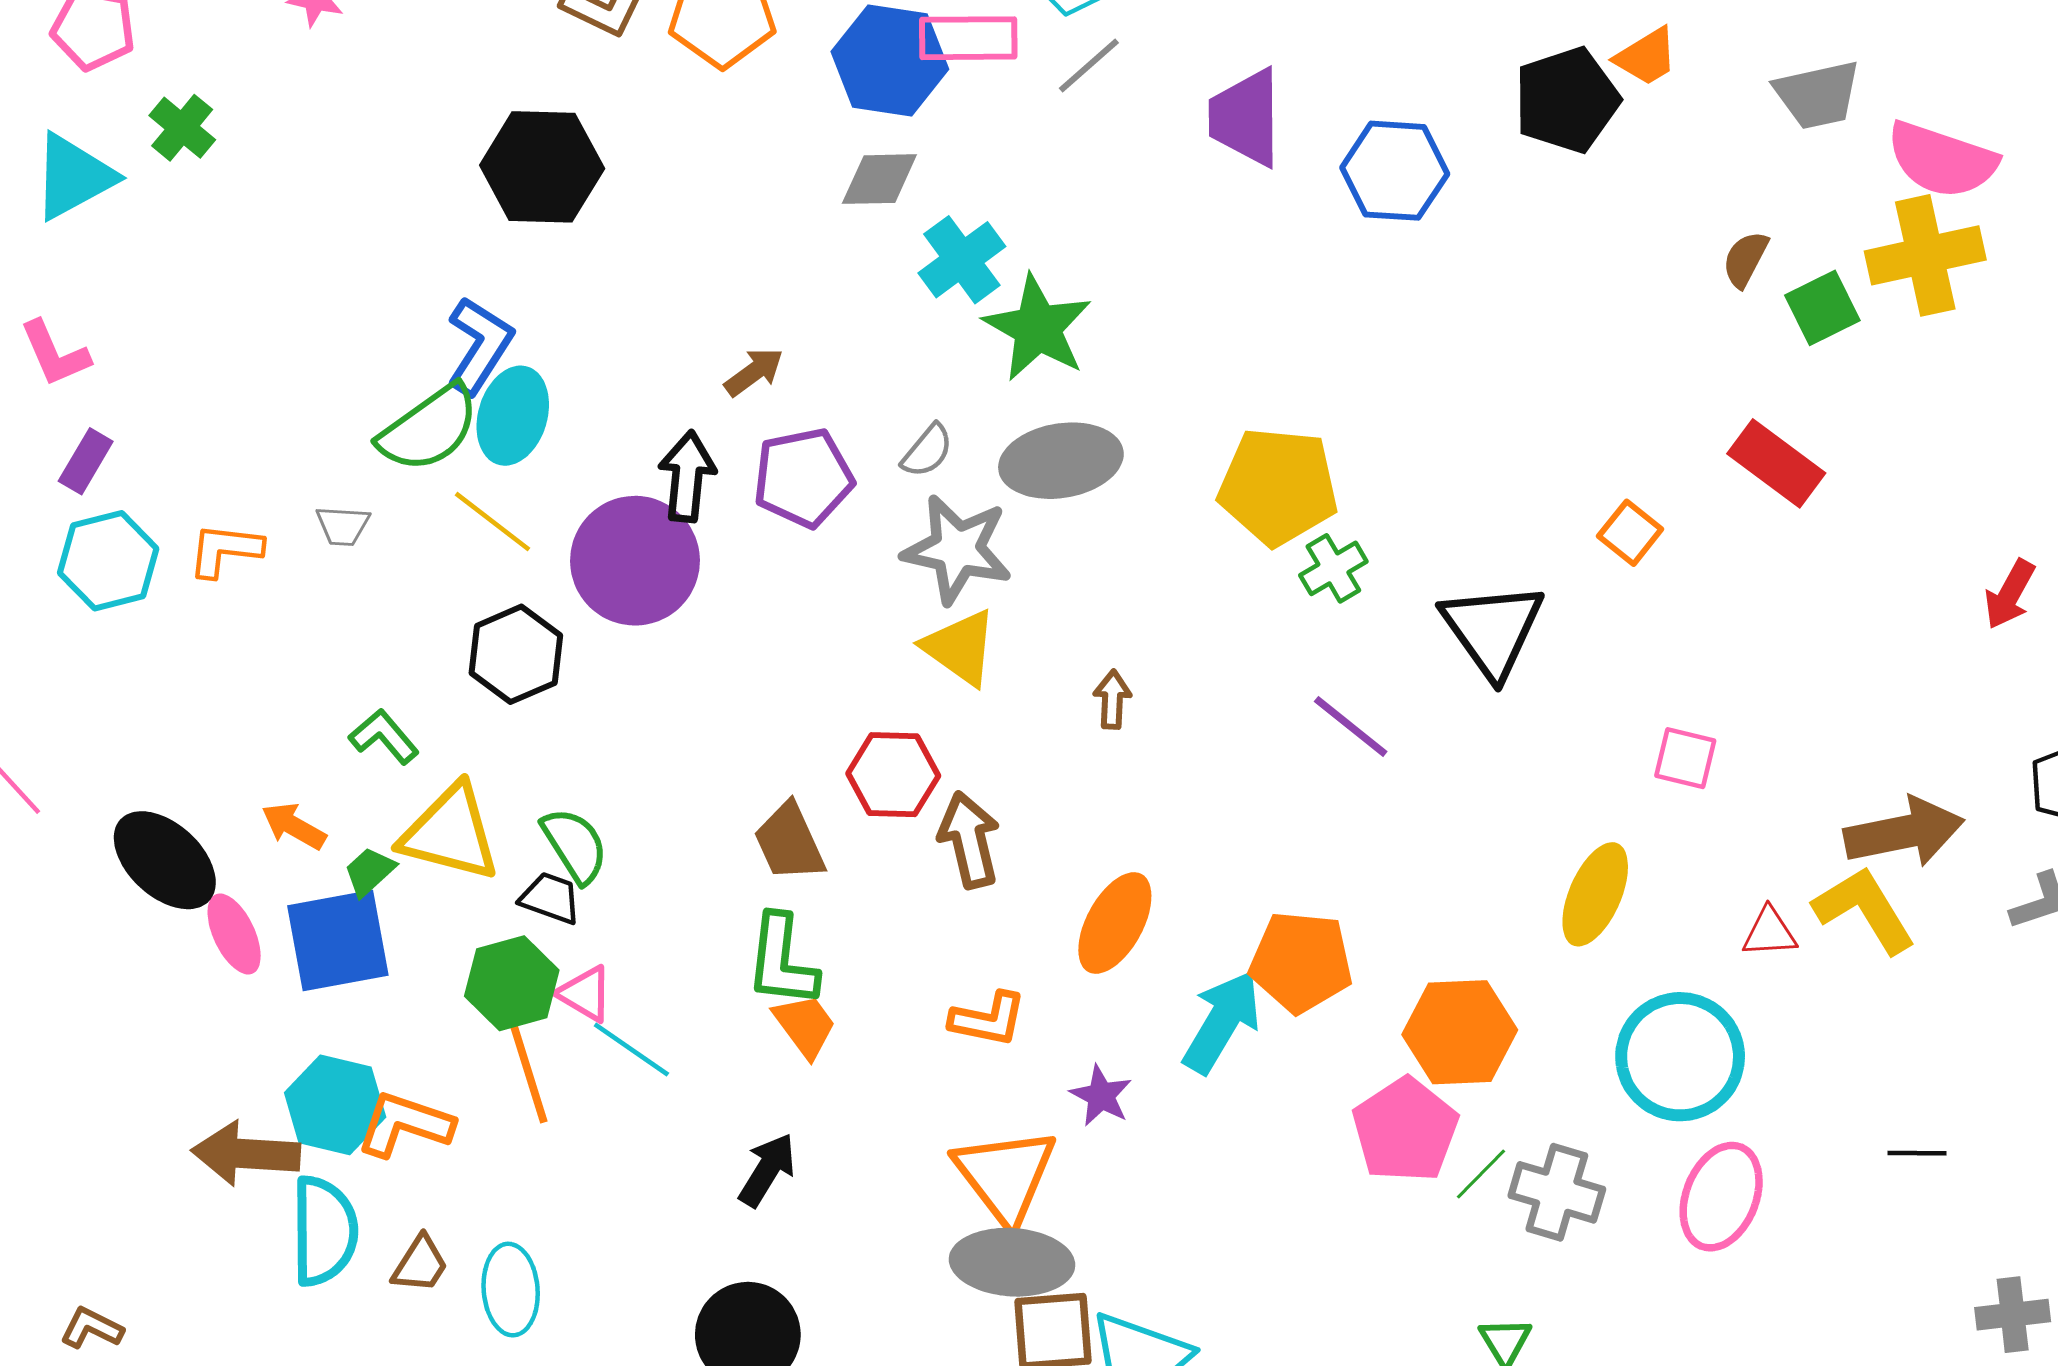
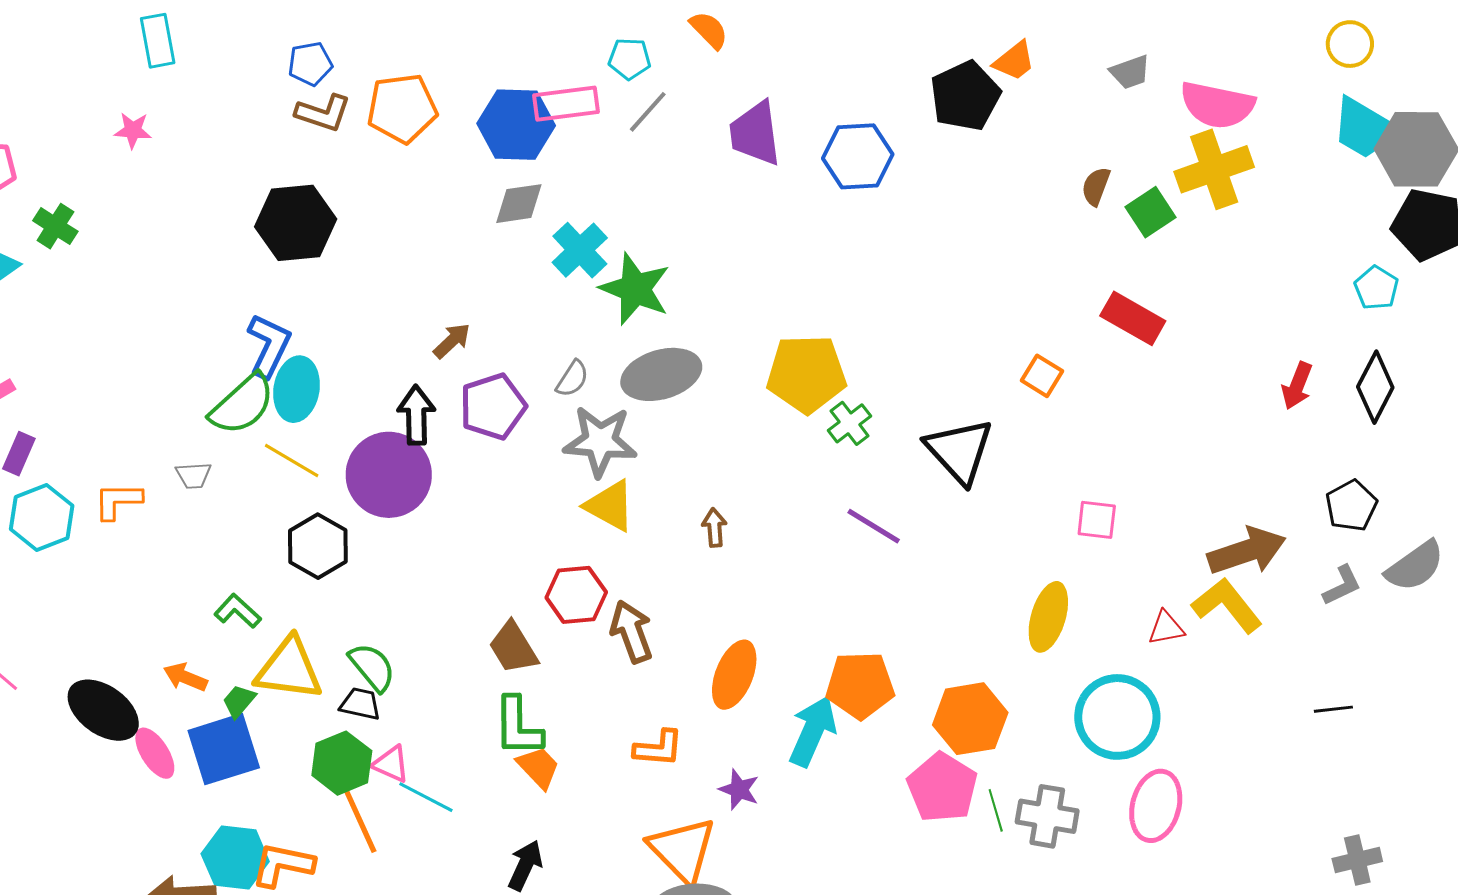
gray trapezoid: (1818, 95) -> (1130, 72), size x0.7
black line: (1917, 1153) -> (1333, 709), moved
green line: (1481, 1174) -> (996, 810), turned -54

